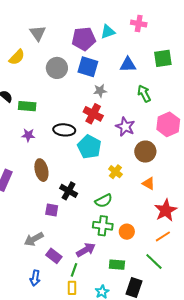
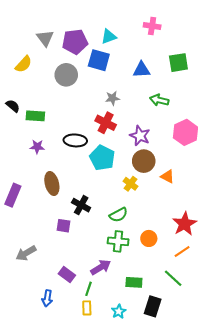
cyan triangle: (108, 32) -> (109, 37), moved
purple pentagon: (84, 39) -> (75, 42), moved
blue square: (88, 67) -> (99, 60), moved
green arrow: (144, 94) -> (159, 100), turned -48
brown circle: (145, 152) -> (144, 161), moved
orange triangle: (149, 183) -> (167, 176), moved
orange circle: (127, 232) -> (149, 238), moved
gray arrow: (34, 239) -> (26, 253), moved

